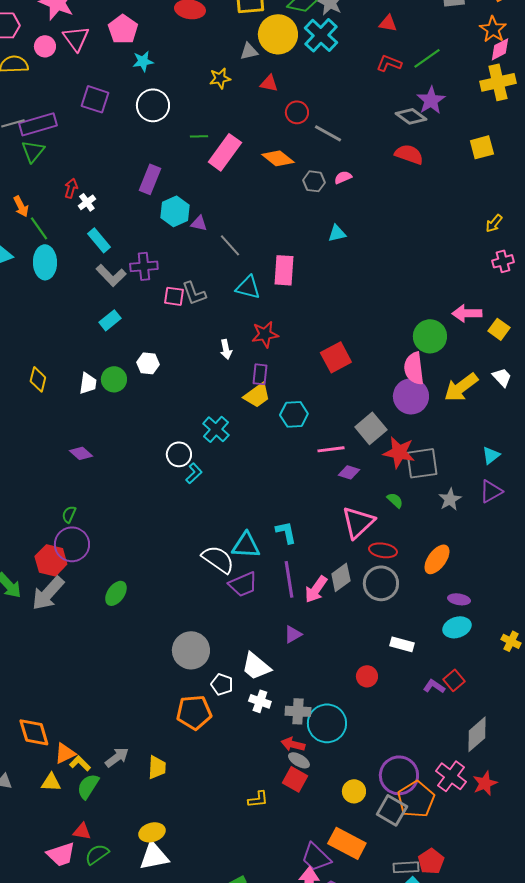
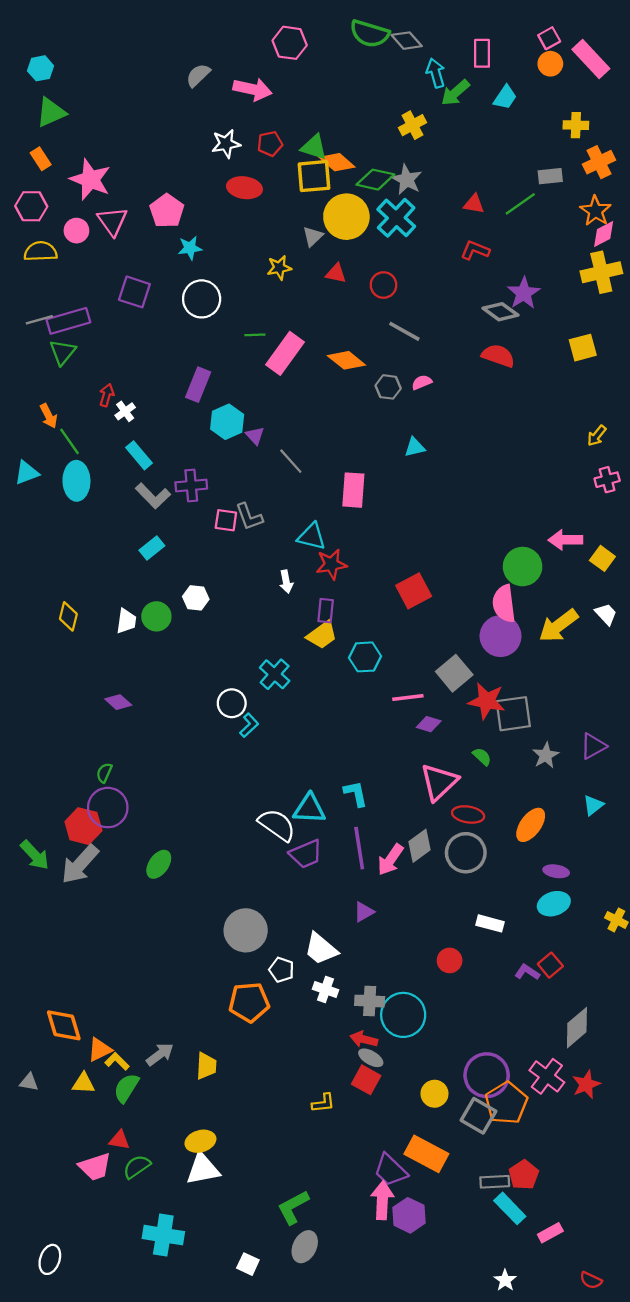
gray triangle: (249, 51) -> (313, 236), turned -30
green line: (427, 58) -> (520, 204), moved
red circle: (297, 112) -> (383, 285), moved
purple triangle: (199, 223) -> (255, 436), turned 36
cyan triangle: (248, 287) -> (312, 536), moved
cyan triangle: (491, 455) -> (593, 805), moved

